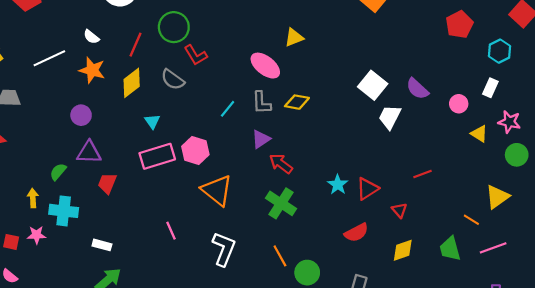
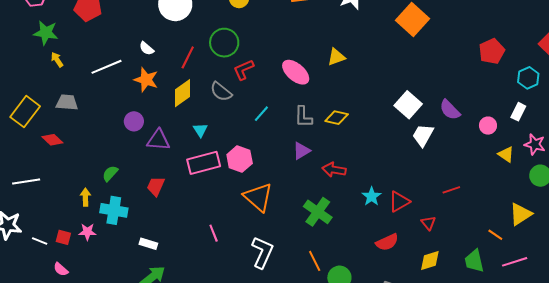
red L-shape: (196, 55) -> (243, 70), turned 95
pink ellipse: (265, 66) -> (296, 72), moved
cyan line: (228, 109) -> (261, 114), moved
purple triangle: (89, 152) -> (158, 140), moved
red arrow: (281, 164) -> (334, 170), moved, turned -30

